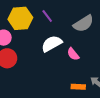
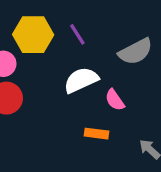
orange rectangle: (78, 87) -> (97, 134), moved

